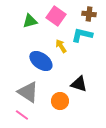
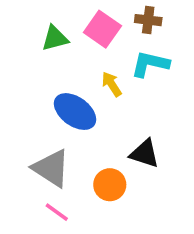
brown cross: (89, 14) -> (148, 20), moved
pink line: (22, 115) -> (57, 212), moved

